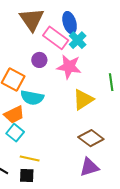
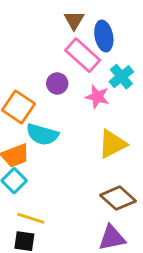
brown triangle: (32, 19) -> (74, 20), moved, size x0.6
cyan cross: (78, 40) -> (121, 77), moved
pink star: (69, 67) -> (97, 97), size x0.7

